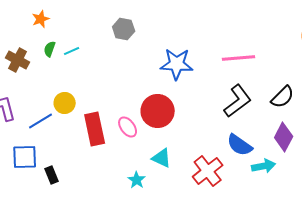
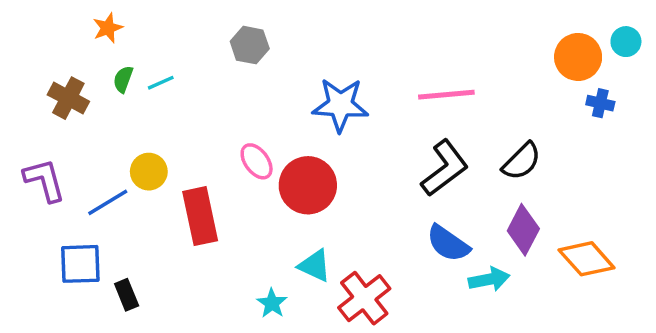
pink ellipse: (128, 127) -> (257, 161), moved
red cross: (208, 171) -> (364, 298), moved

